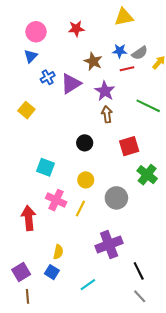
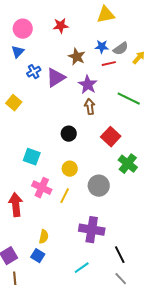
red square: (129, 146) -> (111, 137), turned -30
purple cross: (109, 244) -> (92, 230), turned 30
cyan line: (88, 285) -> (82, 268), moved

